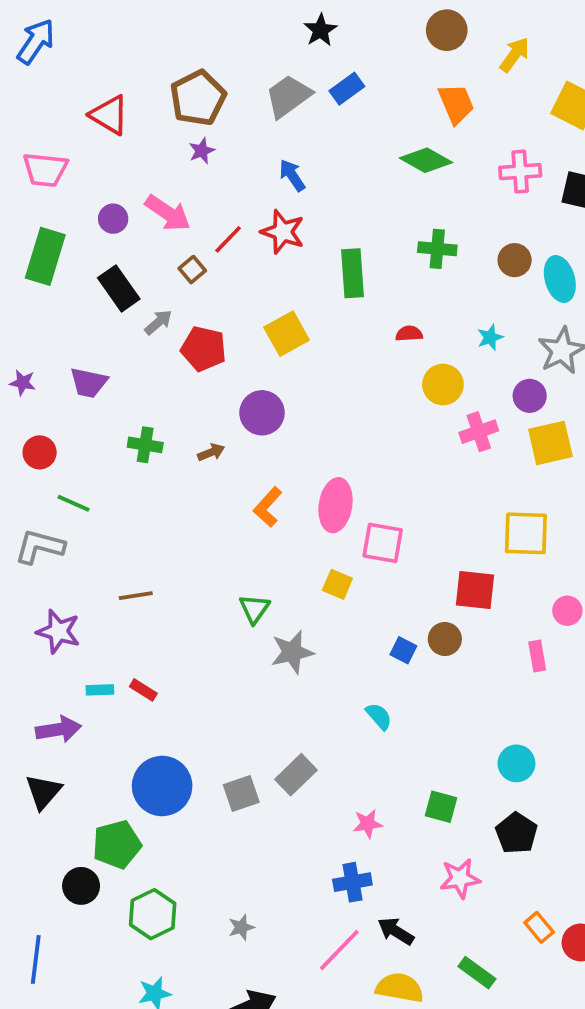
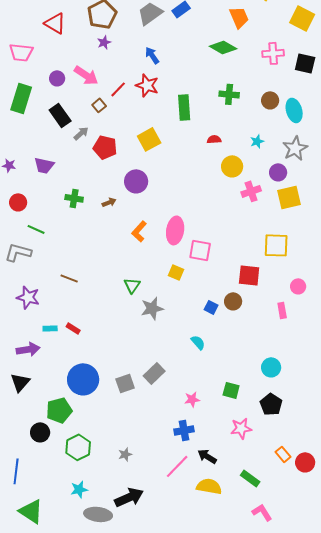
brown line: (136, 596) -> (69, 278), turned 30

